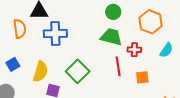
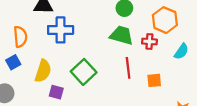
orange semicircle: (20, 29) -> (20, 37), moved
red cross: (134, 50) -> (149, 41), moved

